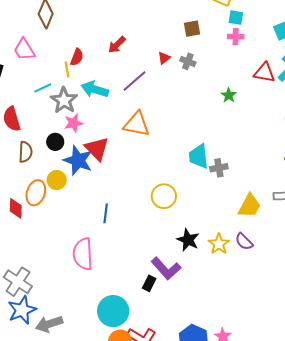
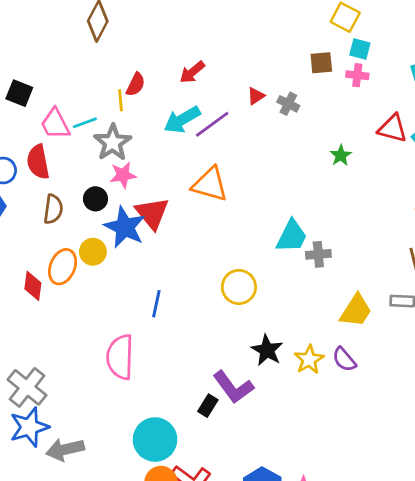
brown square: (192, 29) -> (321, 63), moved
pink trapezoid: (24, 50) -> (55, 124), moved
cyan arrow: (95, 89) -> (182, 120), moved, turned -52
cyan trapezoid: (199, 156) -> (292, 236), turned -152

